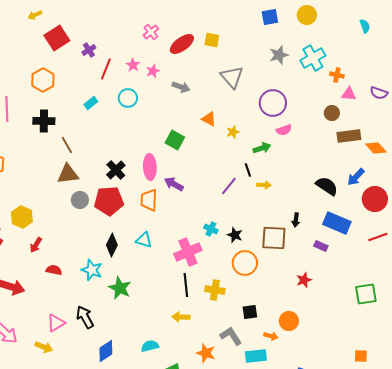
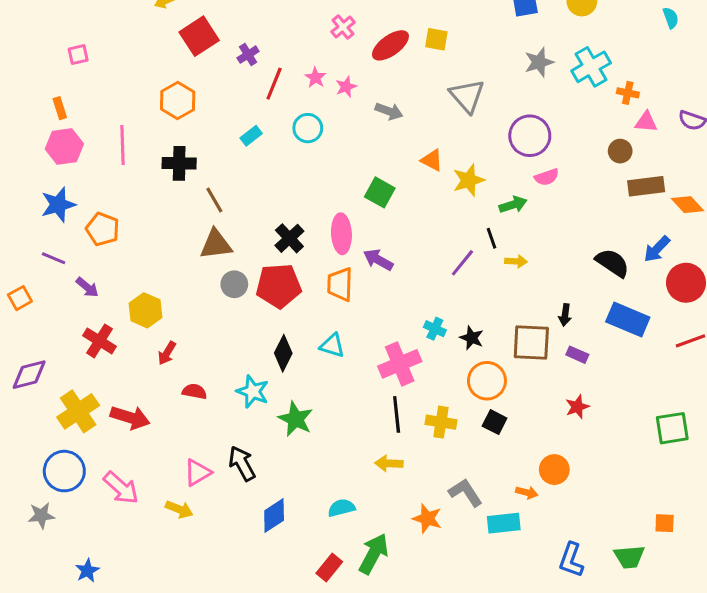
yellow star: (233, 132) -> (469, 180), size x1.5
purple rectangle: (321, 246) -> (577, 355), moved
black square: (250, 312) -> (495, 422), moved, turned 35

